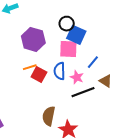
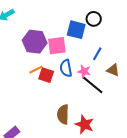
black circle: (67, 24) -> (94, 19), moved
pink square: (68, 49) -> (57, 46), moved
black line: (83, 92) -> (93, 85), turned 70

